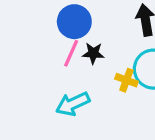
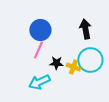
black star: (93, 53) -> (56, 63), moved

